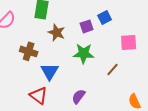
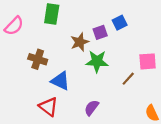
brown star: (57, 32) -> (80, 42), moved, turned 30
pink square: (129, 42) -> (148, 61), moved
blue triangle: (50, 71) -> (60, 81), turned -36

